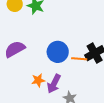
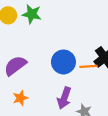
orange star: (38, 80) -> (20, 98), moved

